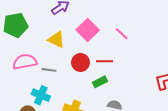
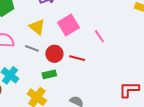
gray line: (49, 70) -> (32, 48), moved
green rectangle: (100, 82) -> (49, 74), moved

